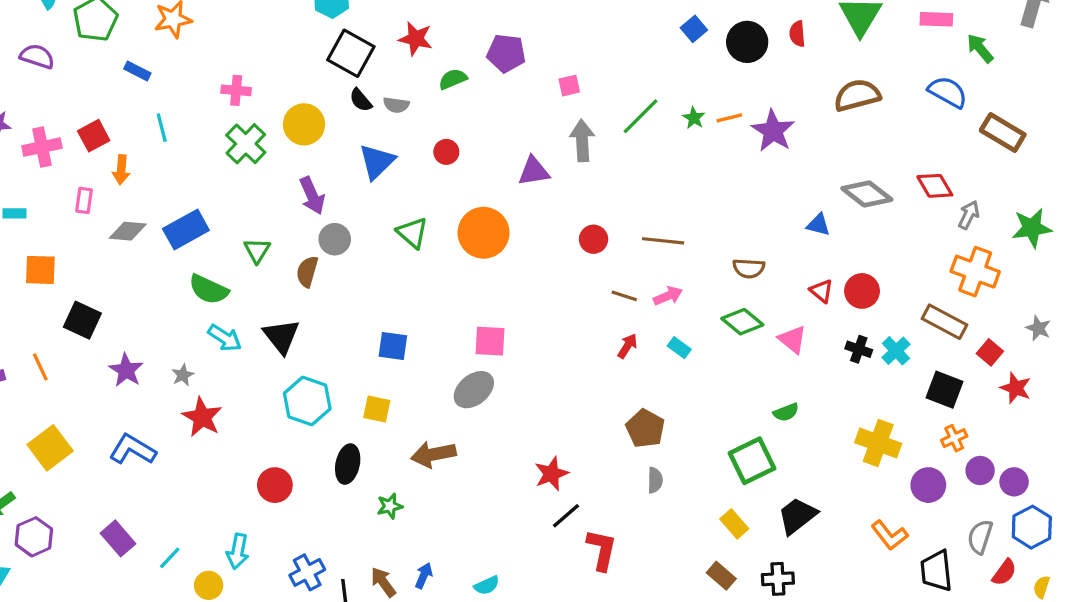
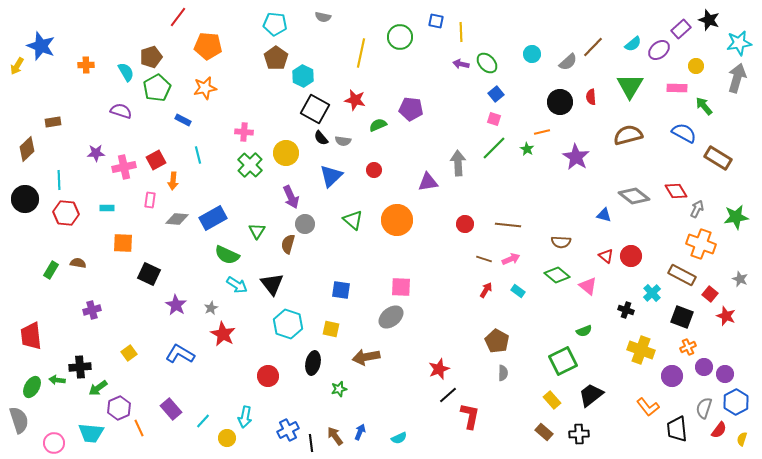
blue square: (694, 29) -> (496, 94), moved
pink square: (569, 86) -> (494, 119), moved, turned 32
orange line: (729, 118) -> (542, 132), moved
black cross: (859, 349) -> (626, 310), moved
orange line: (40, 367) -> (139, 428), moved
yellow square: (50, 448) -> (129, 353), size x0.6

